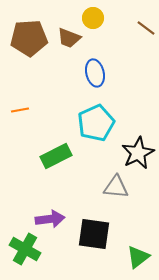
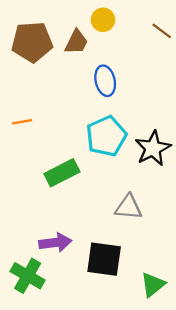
brown trapezoid: (69, 38) -> (76, 42), turned -85
black star: (138, 153) -> (153, 148), moved

